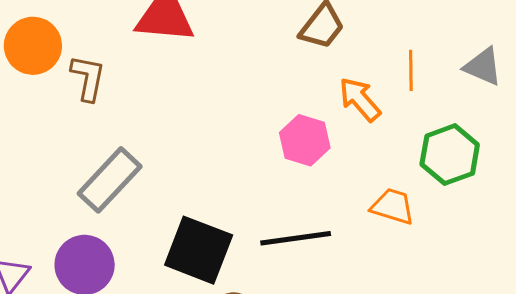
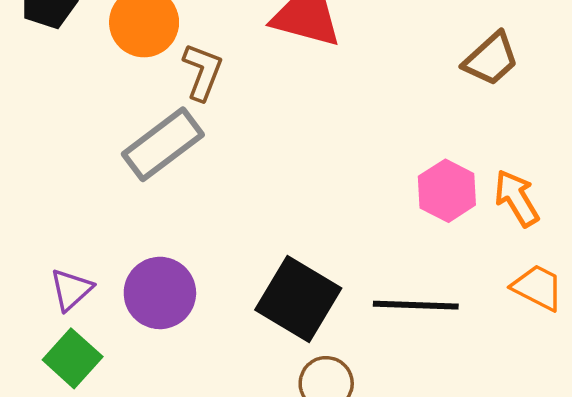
orange arrow: (360, 99) -> (517, 198), moved
gray rectangle: (110, 180) -> (163, 144), moved

